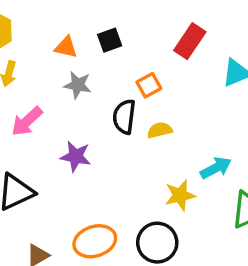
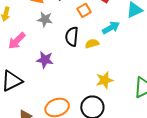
orange square: (149, 85) -> (84, 10), moved
cyan arrow: (216, 168) -> (111, 28), moved

